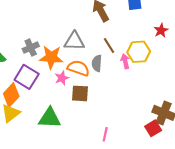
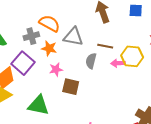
brown line: (109, 46) -> (105, 46), turned -56
orange star: (51, 57) -> (49, 48), size x0.7
pink arrow: (125, 61) -> (118, 63), turned -88
orange semicircle: (78, 68) -> (49, 23), moved

